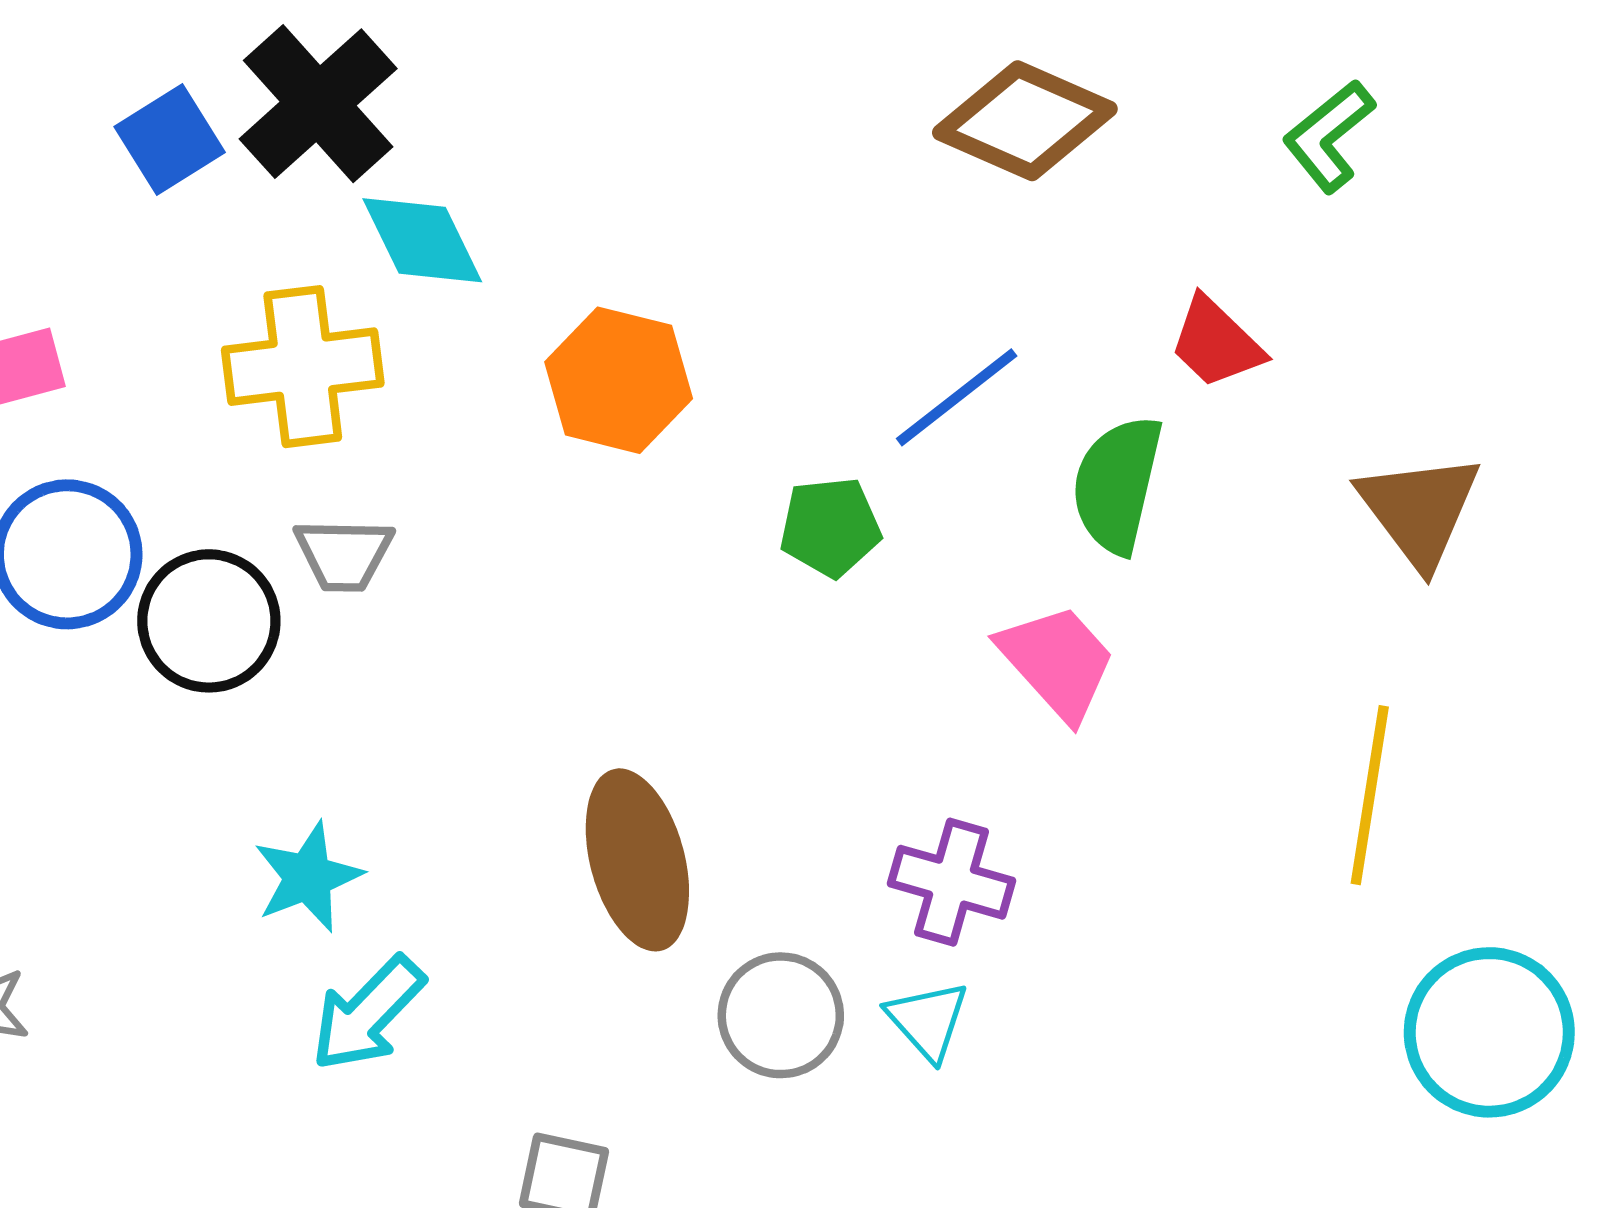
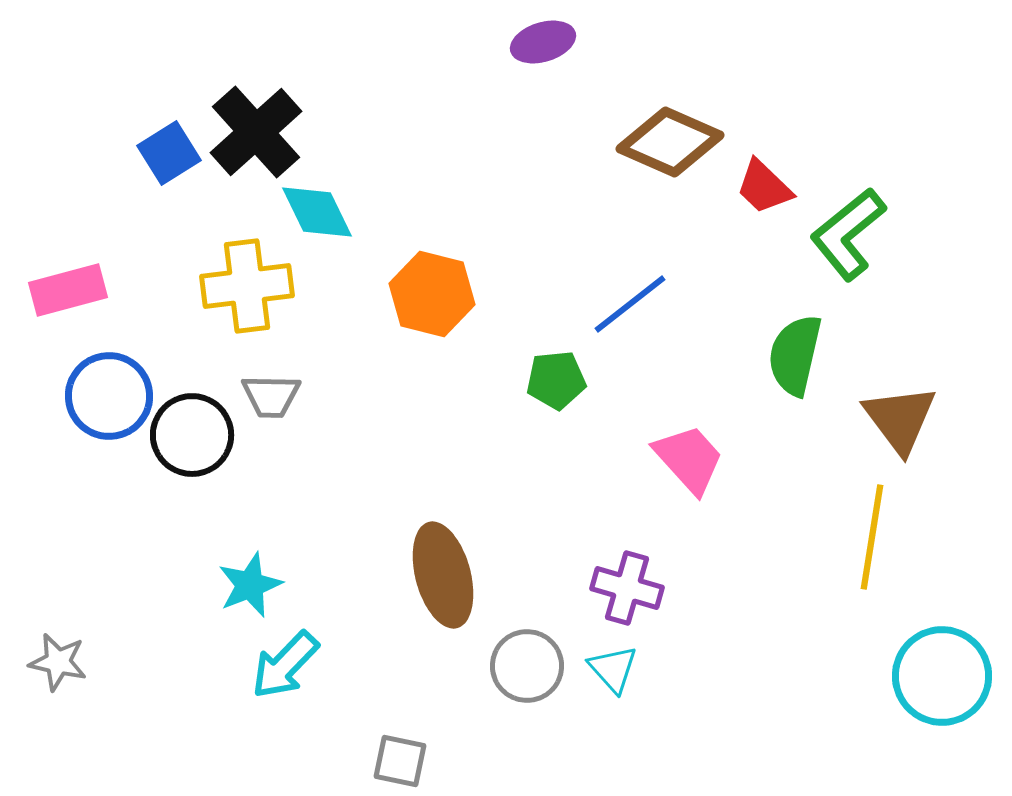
green L-shape: (1329, 136) -> (848, 234), moved, size x1.4
red trapezoid: (1216, 343) -> (764, 187), moved
green semicircle: (1117, 484) -> (795, 355), moved
brown triangle: (1419, 510) -> (900, 419), moved

